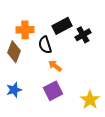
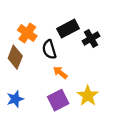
orange cross: (25, 30) -> (27, 33), turned 36
yellow star: (90, 100) -> (88, 96), moved

